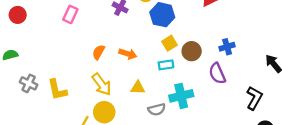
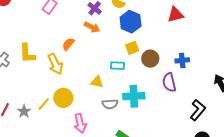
orange arrow: (128, 54) -> (92, 27), moved
cyan rectangle: (166, 65) -> (118, 66), moved
yellow arrow: (102, 84) -> (55, 64), moved
yellow L-shape: (57, 90) -> (27, 53), moved

